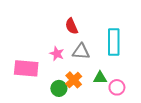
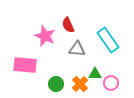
cyan rectangle: (114, 42) -> (108, 40), turned -35
pink star: (57, 54) -> (45, 36), moved, size x1.5
orange cross: (74, 80) -> (80, 84), moved

